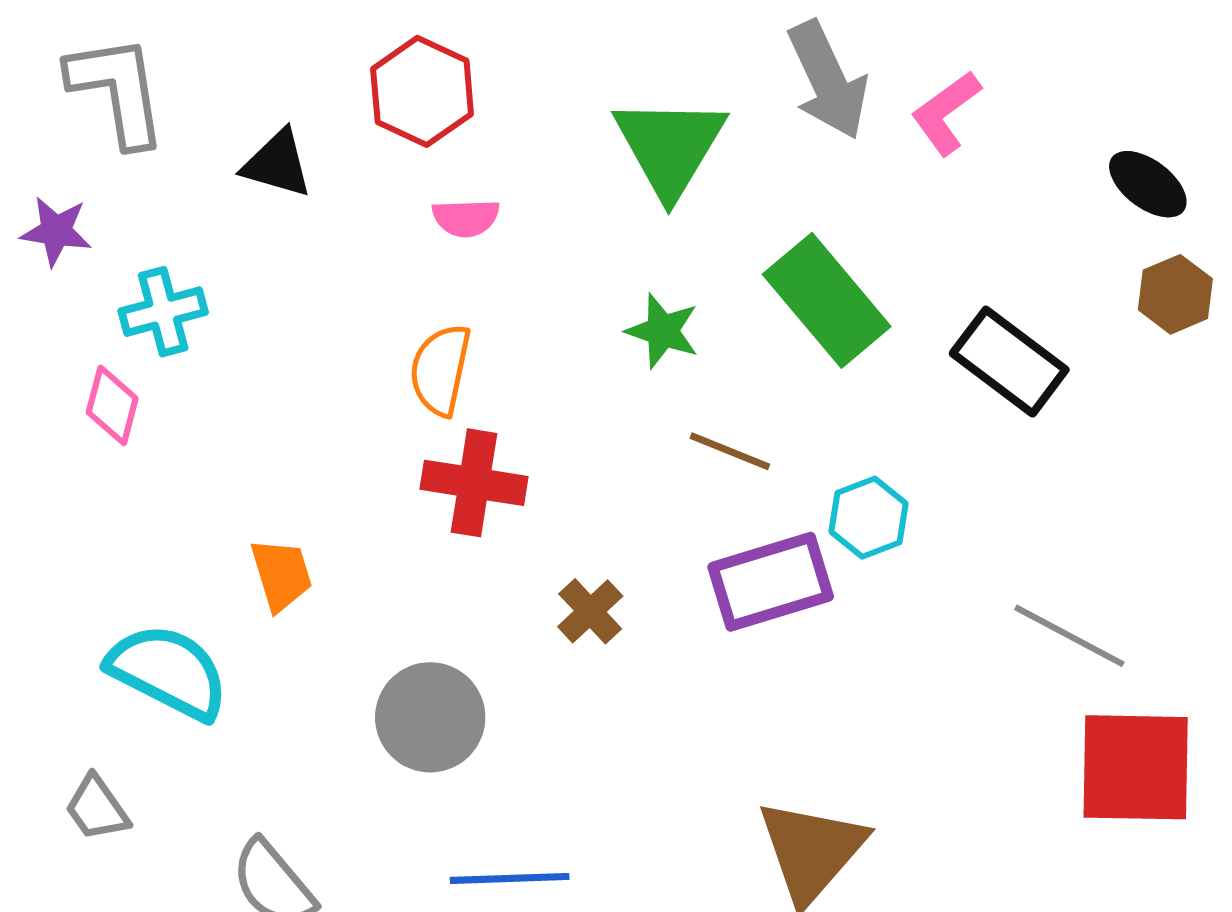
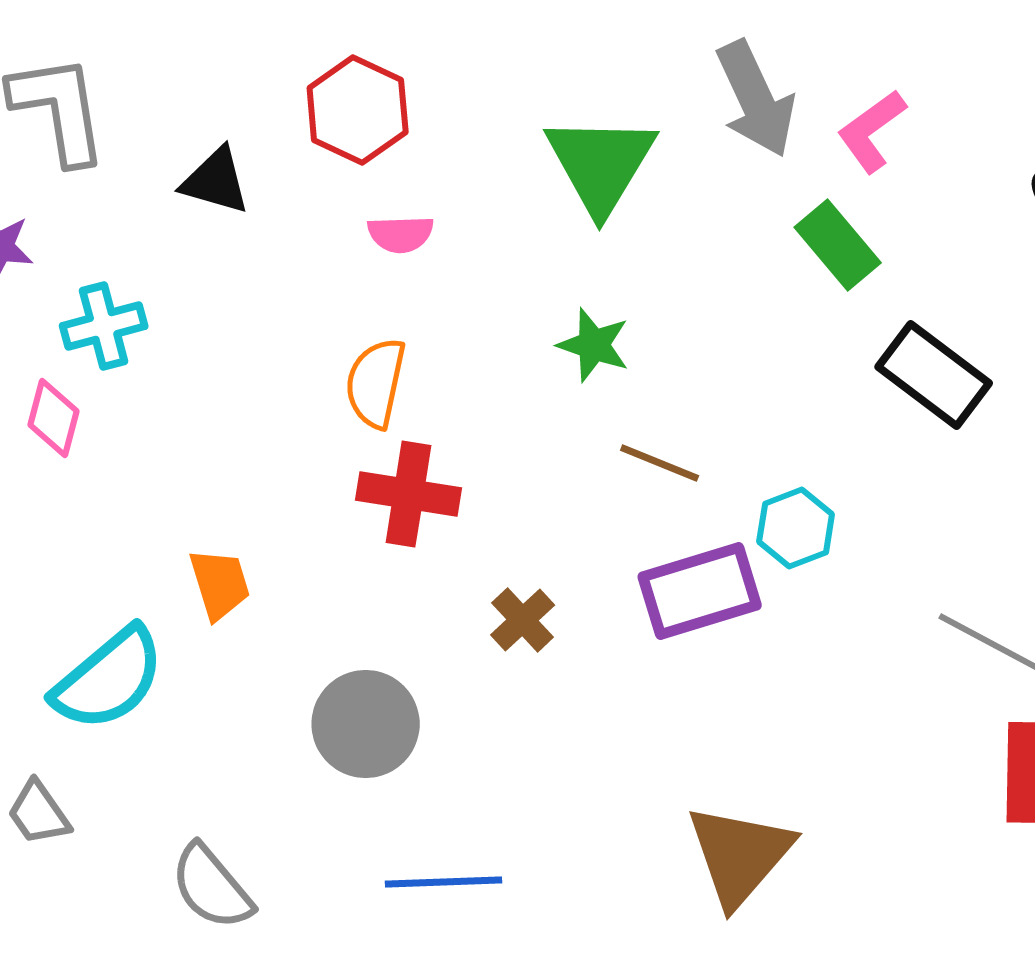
green rectangle: (827, 300) -> (838, 245), moved, size x0.7
cyan semicircle: (168, 671) -> (109, 679), turned 113

